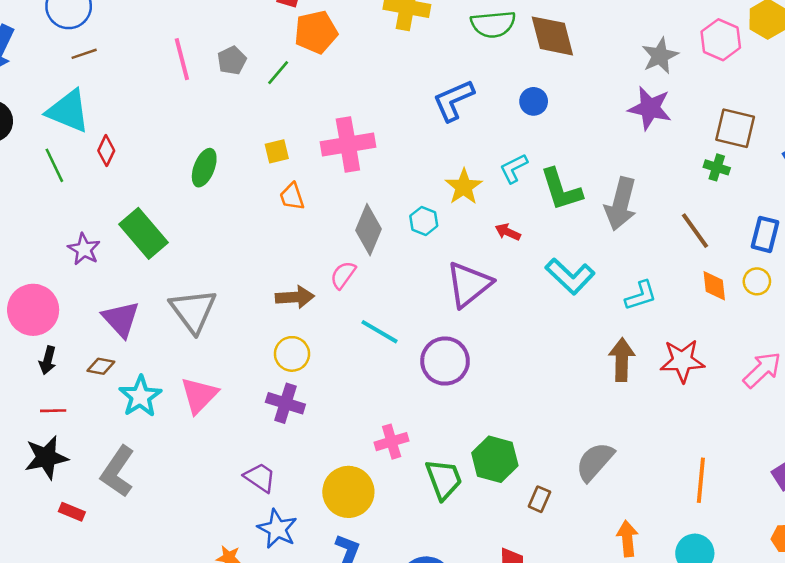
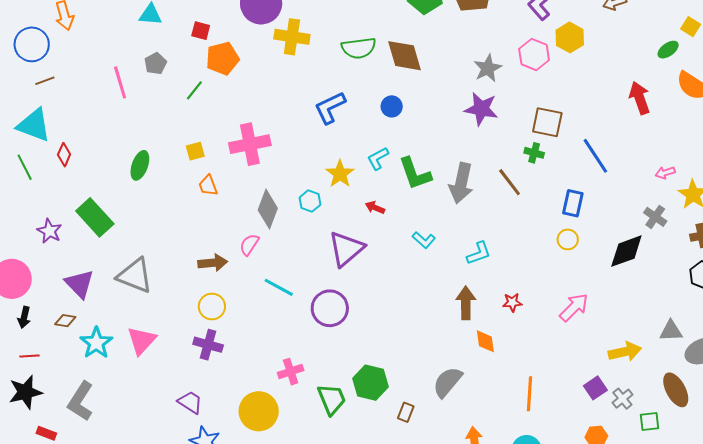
gray pentagon: (232, 60) -> (155, 63), moved
brown line: (695, 231) -> (510, 182), moved
cyan L-shape: (570, 276) -> (424, 240), size x0.6
orange diamond: (714, 286) -> (485, 341), moved
gray triangle: (193, 311) -> (135, 276), turned -30
red star: (682, 361) -> (512, 302), size x0.6

